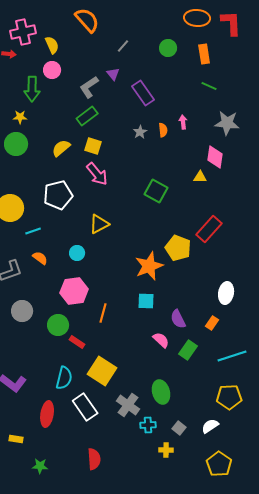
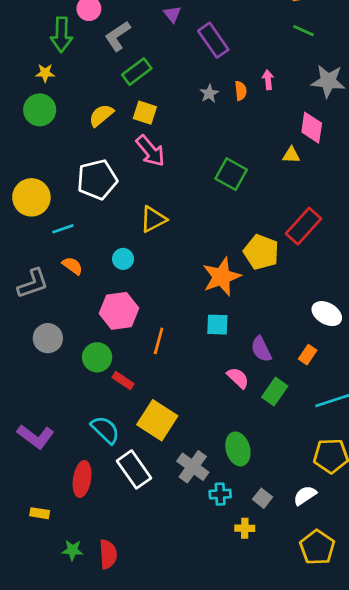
gray L-shape: (89, 87) -> (118, 36), moved
white ellipse: (226, 293) -> (327, 314), turned -70
cyan semicircle: (64, 378) -> (105, 430), turned -60
red semicircle: (94, 459) -> (108, 554), moved

